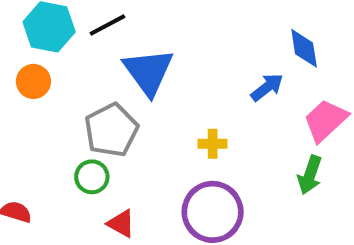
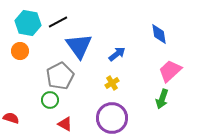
blue arrow: (267, 87) -> (117, 54), moved
yellow cross: (213, 144) -> (112, 83), turned -32

